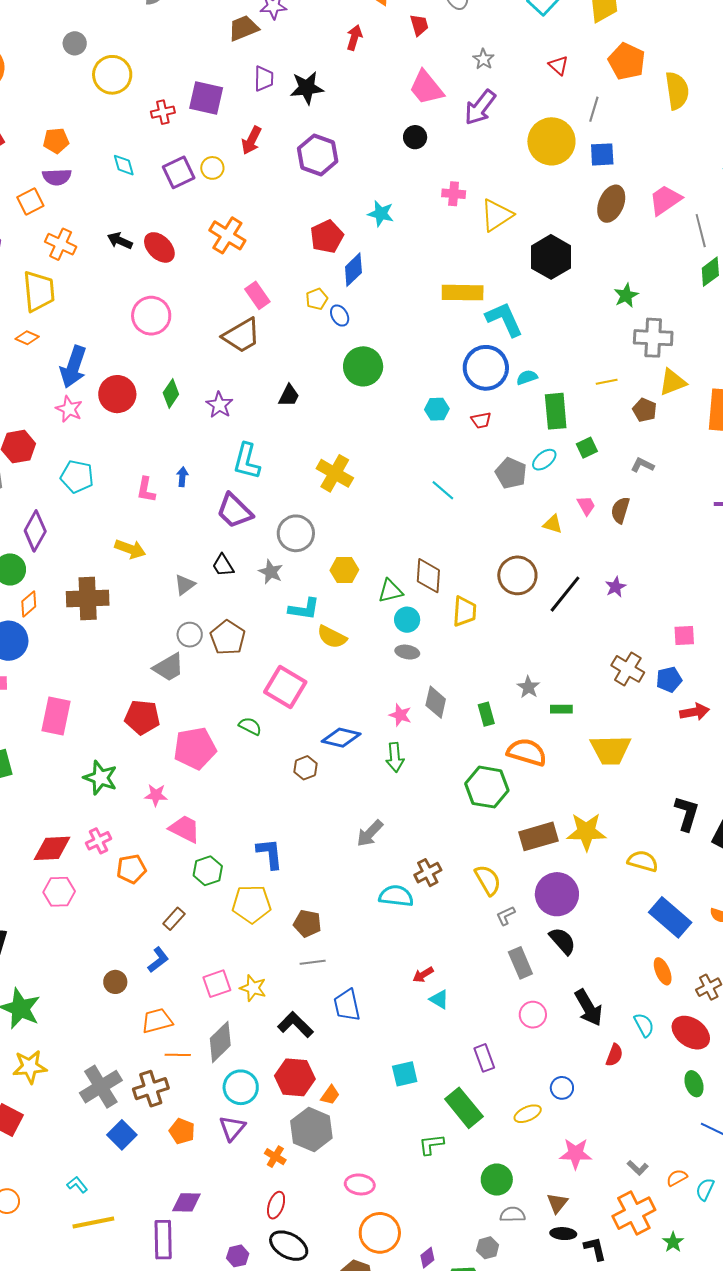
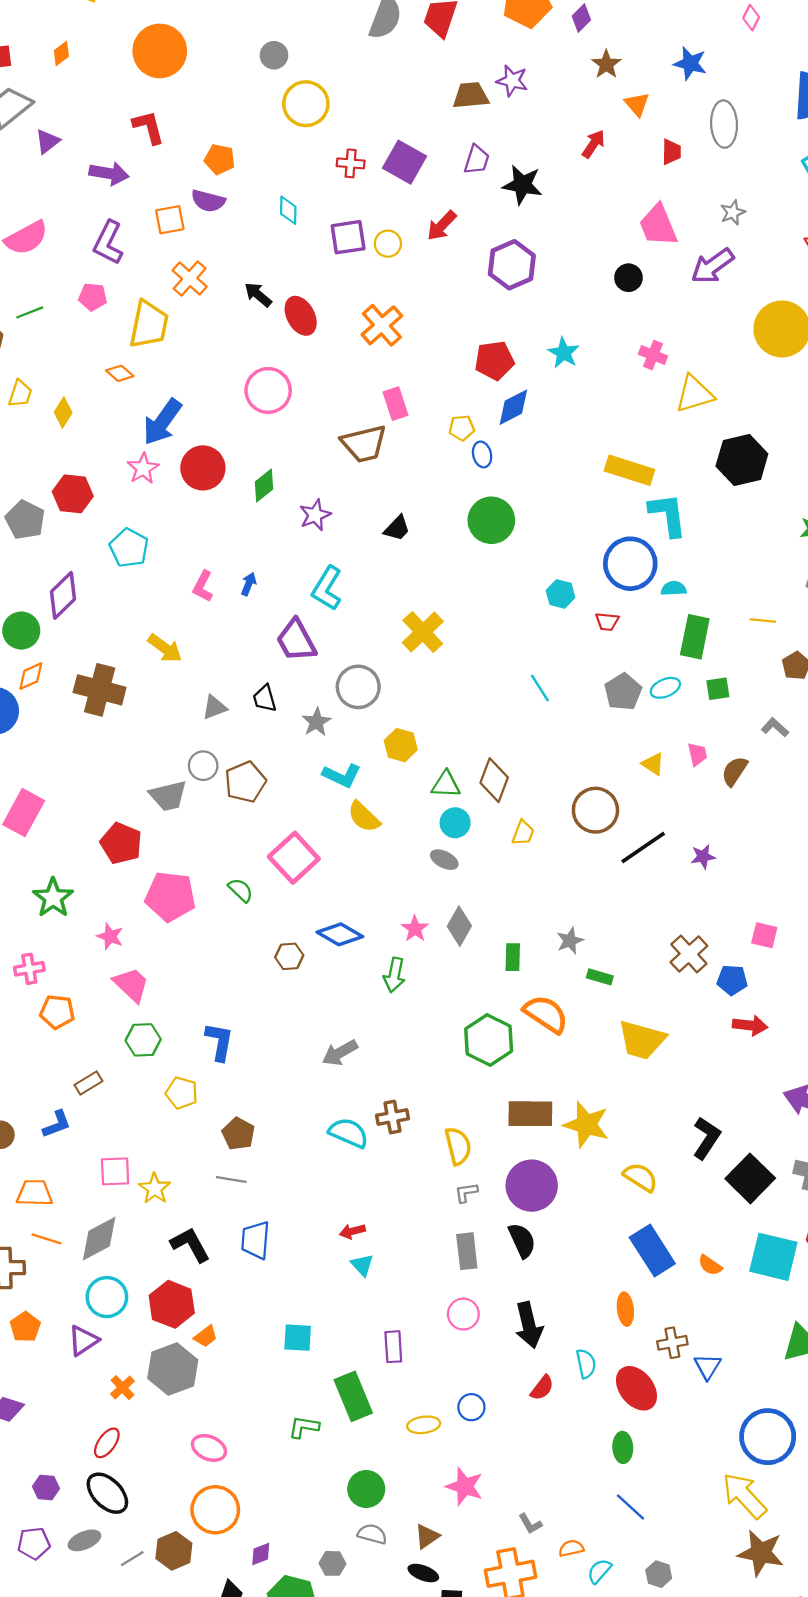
yellow trapezoid: (465, 611) -> (523, 833), size x0.7
yellow pentagon: (252, 904) -> (182, 1093), size x0.7

